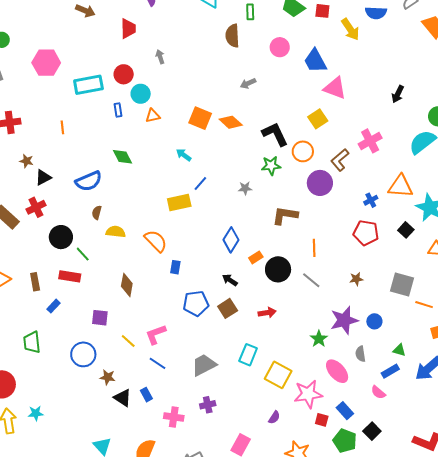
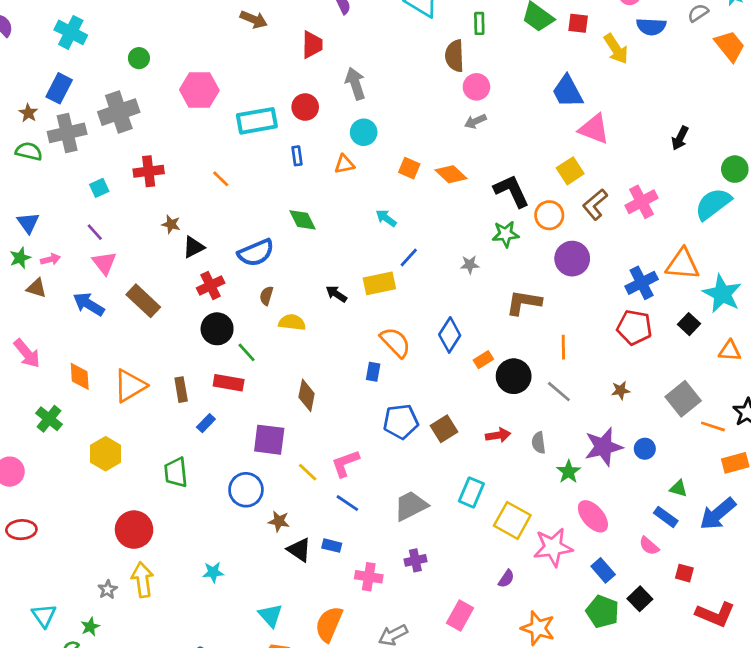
pink circle: (280, 47) -> (476, 87), moved
gray arrow: (160, 57) -> (355, 84), size x1.6
cyan circle: (141, 94) -> (364, 132), moved
orange square: (200, 118) -> (409, 168), size x0.7
orange line: (62, 127) -> (221, 179), turned -40
brown L-shape: (340, 160) -> (595, 204), moved
blue cross: (371, 200) -> (642, 283), size x1.6
red cross: (36, 207) -> (211, 285), moved
orange semicircle: (156, 241) -> (395, 342), moved
black arrow: (230, 280) -> (336, 294), moved
gray square: (402, 285) -> (683, 399), turned 35
purple square: (100, 318) -> (269, 440), size x1.4
gray semicircle: (360, 354) -> (539, 443), moved
blue rectangle: (390, 371) -> (666, 517), turned 66
blue rectangle: (146, 395) -> (332, 546), turned -48
cyan star: (36, 413) -> (213, 572), moved
red square: (322, 420) -> (684, 573), moved

